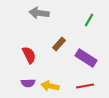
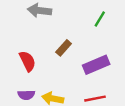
purple rectangle: (86, 58) -> (96, 65), turned -55

